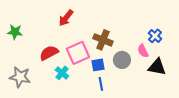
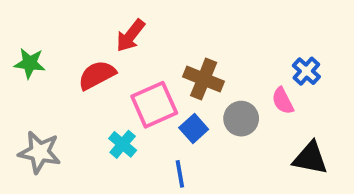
red semicircle: (49, 53) -> (97, 75), moved
blue square: (98, 65) -> (194, 128), turned -32
black triangle: (157, 67) -> (310, 158), moved
blue line: (101, 84) -> (180, 174), moved

